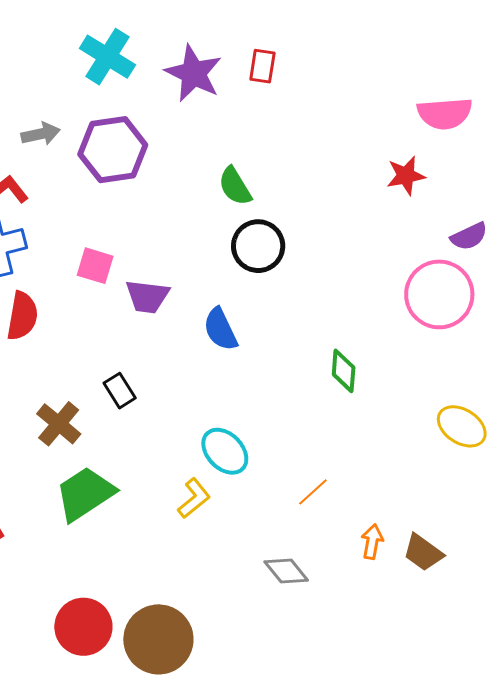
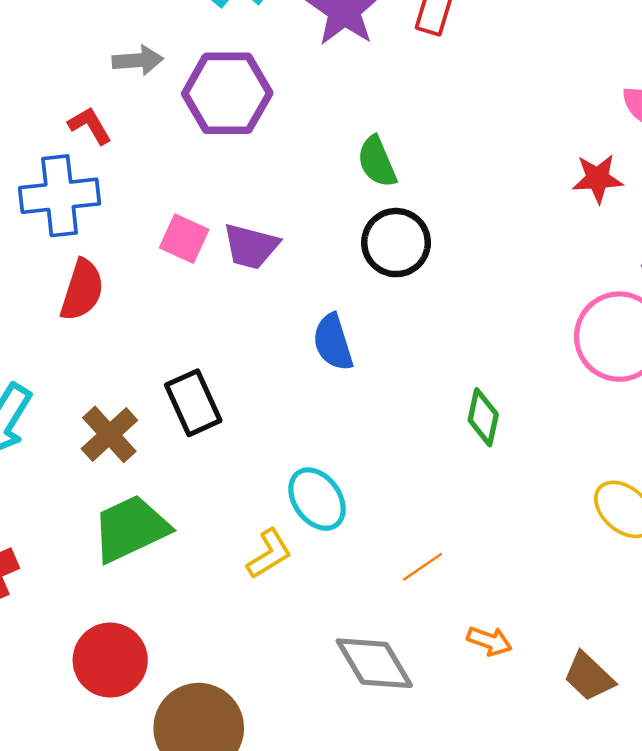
purple trapezoid: (147, 296) -> (251, 246), moved
black rectangle: (120, 391) -> (193, 403), size x1.4
orange arrow: (372, 542) -> (489, 641), turned 92
brown trapezoid: (423, 553) -> (589, 677), moved
gray diamond: (286, 571) -> (374, 663), size x1.4
red circle: (83, 627) -> (110, 660), moved

